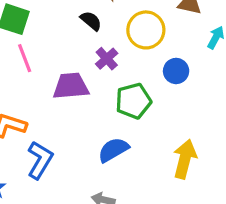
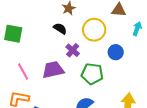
pink line: (25, 58) -> (23, 71), moved
green pentagon: (133, 101) -> (92, 74), turned 30

